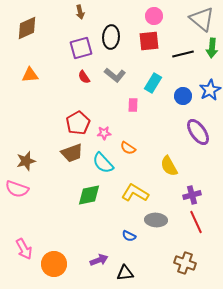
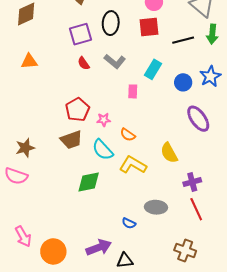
yellow L-shape: (135, 193) -> (133, 165), moved
purple arrow: (99, 260) -> (99, 247), size x1.4

